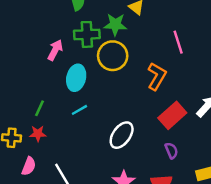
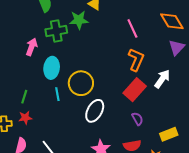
yellow circle: (113, 56) -> (81, 83), moved
orange L-shape: (157, 76) -> (136, 60), moved
cyan line: (79, 110) -> (57, 94), turned -64

